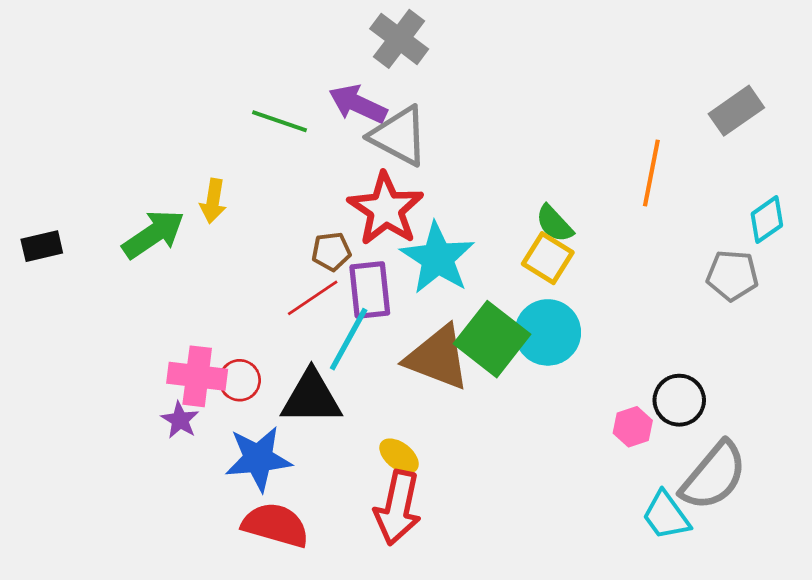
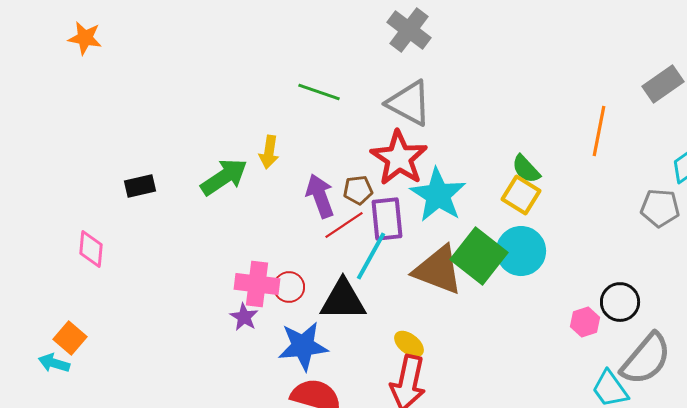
purple arrow: (358, 104) -> (320, 196), moved, turned 45

